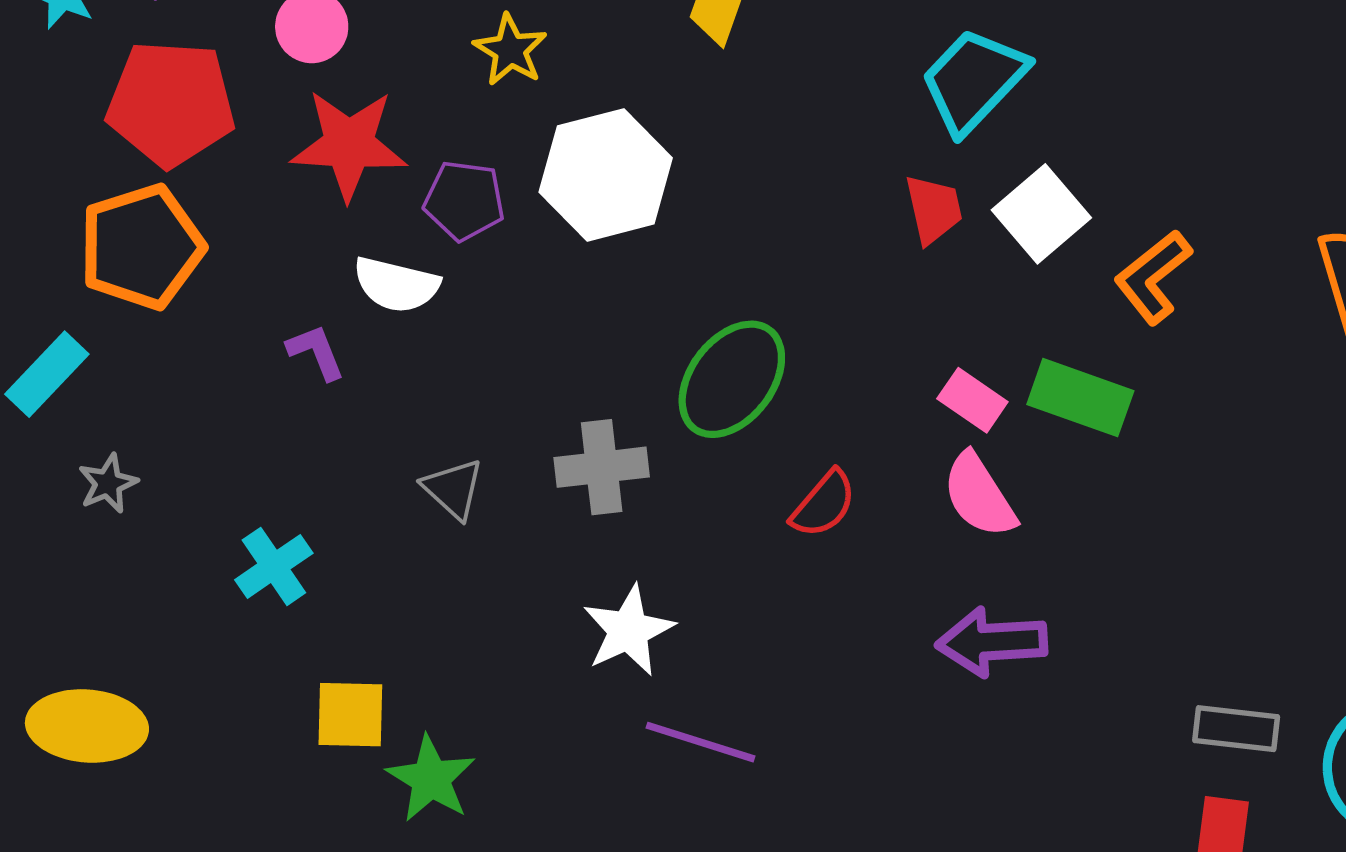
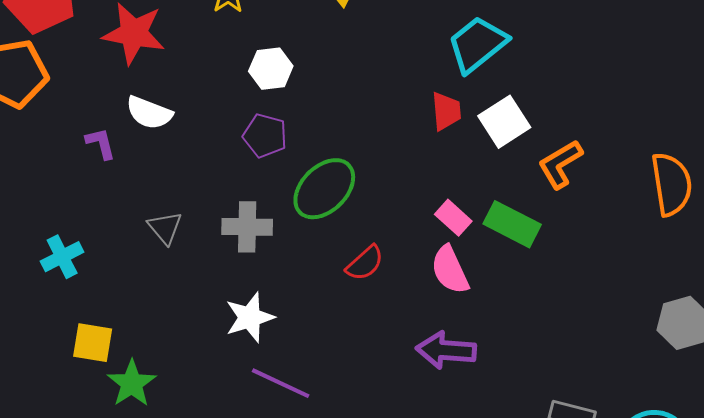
white hexagon: (606, 175) -> (271, 69), size x0.6
purple pentagon: (464, 201) -> (265, 136), moved

